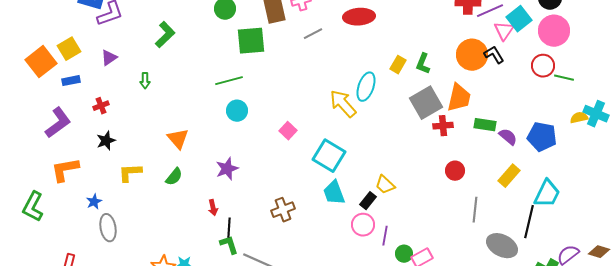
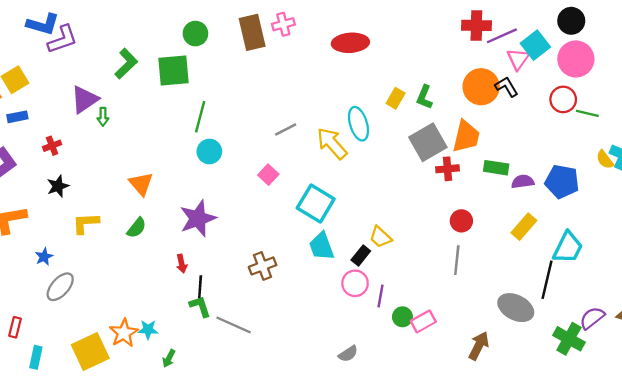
gray line: (313, 34) -> (286, 130), moved
green square: (251, 41) -> (173, 71), moved
purple triangle: (109, 58) -> (84, 99), moved, size x1.5
green line: (229, 81) -> (200, 117), turned -60
cyan ellipse: (366, 87) -> (359, 124), turned -36
yellow semicircle: (579, 118) -> (605, 160), turned -114
purple semicircle: (508, 137) -> (523, 182), turned -48
purple star: (227, 169) -> (198, 219), size x1.4
gray line: (475, 210) -> (457, 260), moved
gray ellipse: (108, 228) -> (60, 287), turned 52

